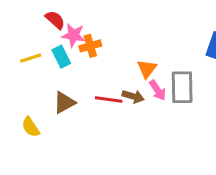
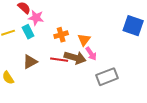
orange cross: (90, 46) -> (61, 35), moved
gray rectangle: (182, 87) -> (107, 77), moved, turned 70
brown arrow: (133, 96) -> (75, 58), size x1.5

